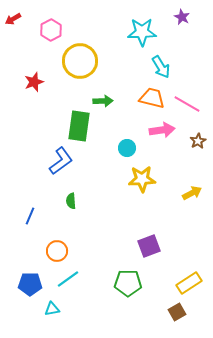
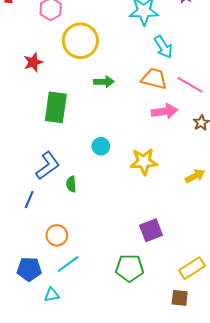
green rectangle: (79, 126) -> (56, 107), moved
cyan circle: (127, 148) -> (101, 146), moved
blue L-shape: (61, 161) -> (48, 166), moved
brown square: (177, 312) -> (180, 298), turned 36

